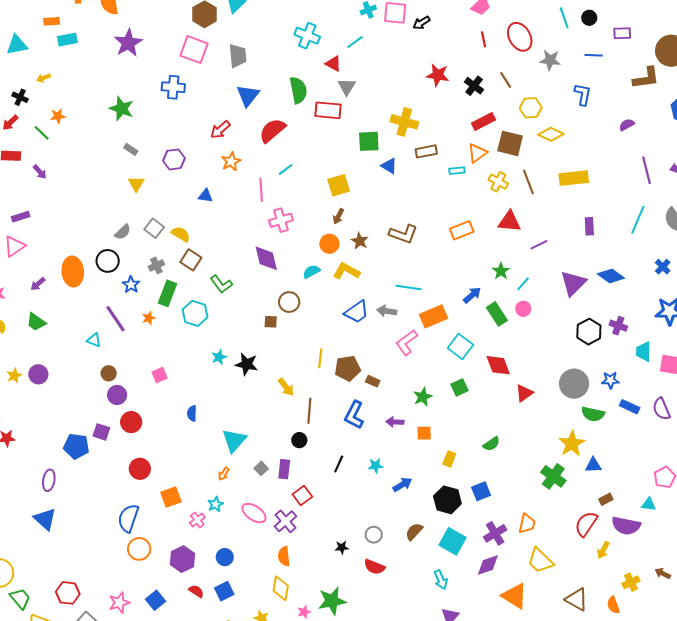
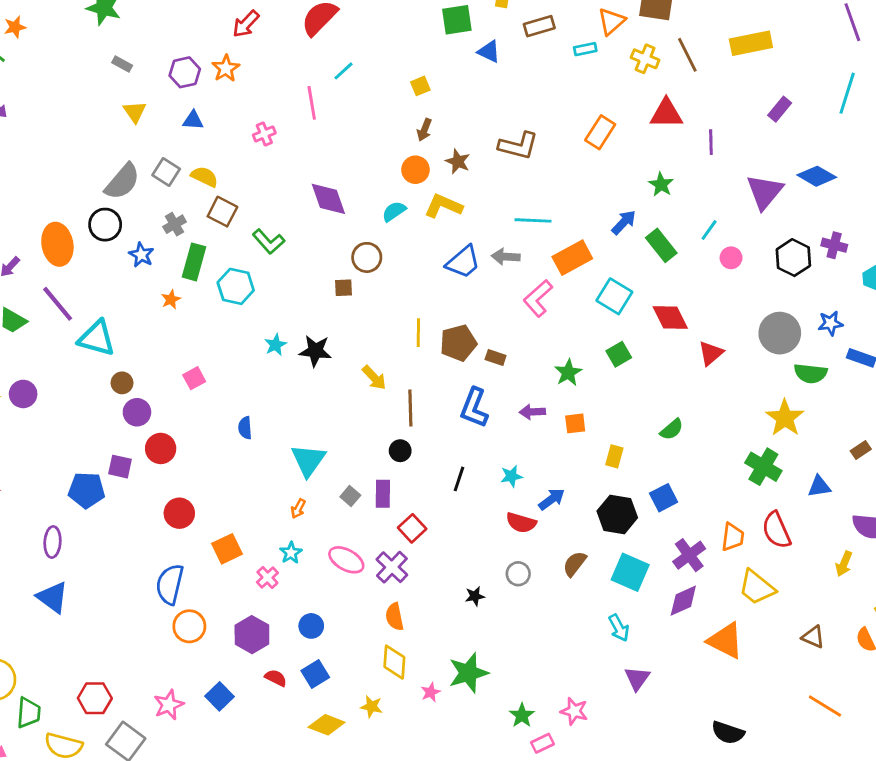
orange star: (231, 162) -> (226, 68), moved
yellow square: (339, 185) -> (420, 86), size x0.6
blue triangle: (206, 196) -> (193, 120), moved
pink cross: (281, 220) -> (264, 134), moved, size x0.7
purple rectangle: (589, 226) -> (780, 109), turned 48
orange rectangle: (462, 230) -> (600, 132), turned -30
gray semicircle: (123, 232) -> (122, 182), size x1.6
purple line: (539, 245) -> (711, 142), turned -60
cyan line: (523, 284) -> (709, 230), moved
pink circle: (523, 309) -> (731, 258), moved
purple line: (116, 319) -> (58, 304), moved
cyan triangle: (94, 340) -> (97, 338), size x1.8
blue triangle: (593, 465) -> (819, 487), moved
brown rectangle: (606, 499) -> (861, 450), moved
red semicircle: (586, 524) -> (776, 530), moved, turned -52
red semicircle: (374, 567) -> (521, 523), moved
green trapezoid: (20, 599) -> (29, 713), turned 50
brown triangle: (577, 599) -> (813, 637), size x0.7

